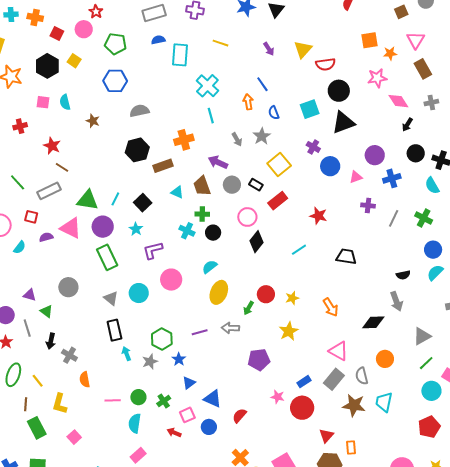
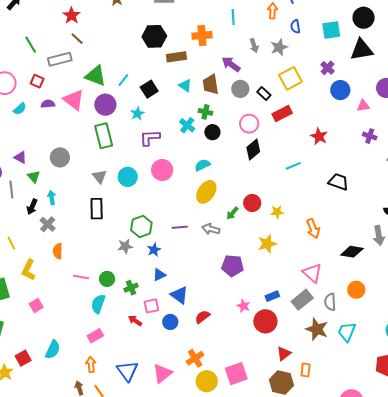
cyan arrow: (126, 354) -> (52, 198), moved

